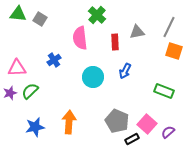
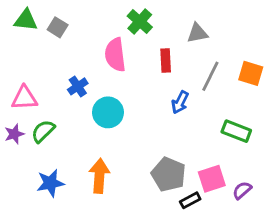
gray line: (169, 27) -> (210, 76), moved
gray triangle: (137, 32) -> (197, 33), moved
cyan circle: (93, 77) -> (108, 112), moved
pink square: (147, 124) -> (212, 179), turned 30

